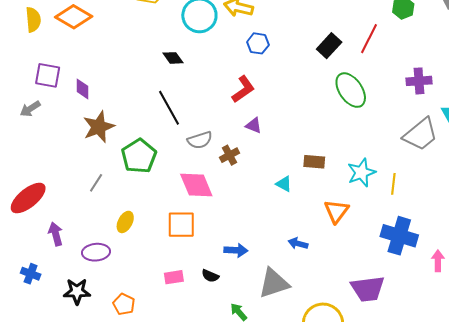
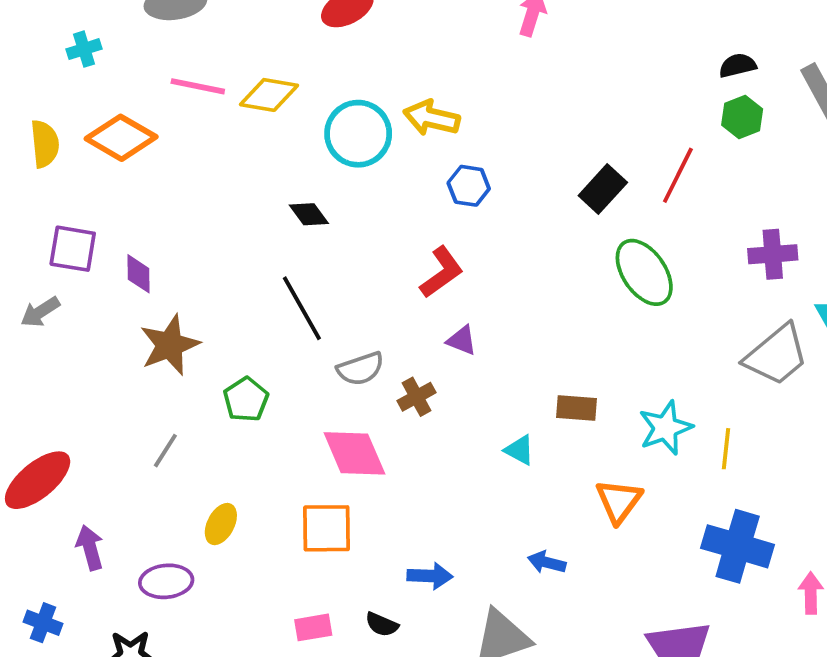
green pentagon: (139, 156) -> (246, 400), size x0.7

